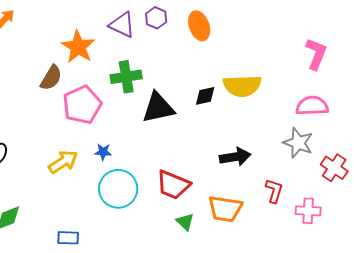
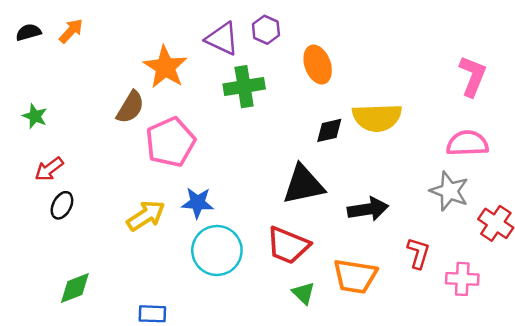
orange ellipse: (199, 26) -> (318, 65), moved
green cross: (126, 77) -> (244, 87), moved
black triangle: (158, 108) -> (303, 185), moved
blue star: (103, 152) -> (198, 203), size x1.4

